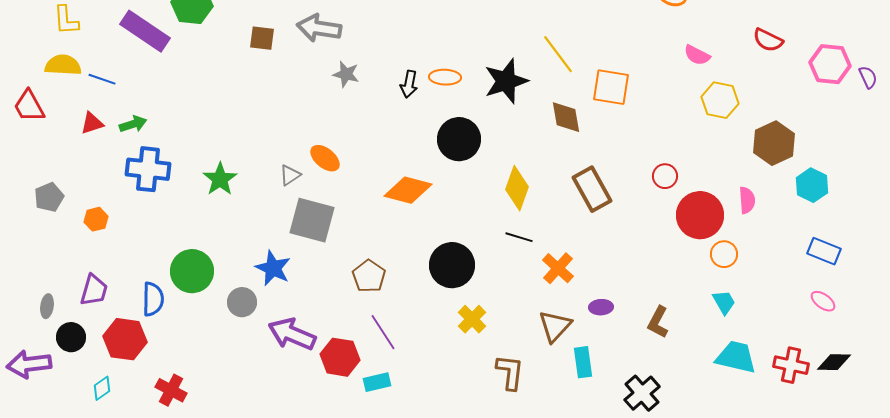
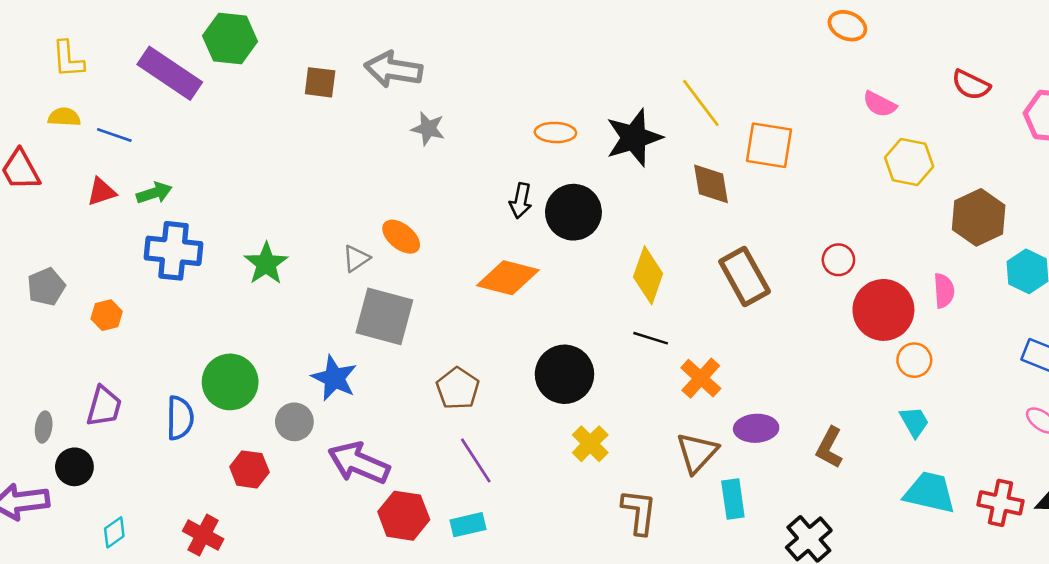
yellow semicircle: (63, 65) -> (64, 117), size x0.7
black arrow: (409, 84) -> (521, 201), moved
purple ellipse: (601, 307) -> (756, 428), size x1.4
red hexagon: (125, 339) -> (249, 469), moved, size x0.7
red hexagon: (340, 357) -> (404, 516), moved

